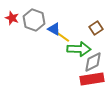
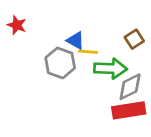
gray hexagon: (34, 20) -> (60, 63), moved
yellow line: (63, 37) -> (88, 52), turned -32

